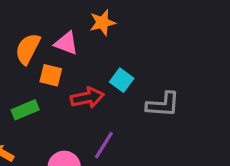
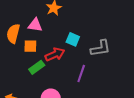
green rectangle: (25, 110) -> (37, 67), moved
purple line: (104, 145) -> (81, 74), moved

